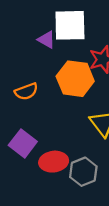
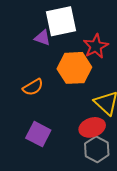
red ellipse: (54, 162) -> (92, 127), moved

